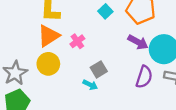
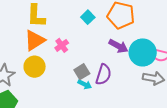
purple semicircle: (144, 77) -> (103, 75), moved
cyan arrow: (90, 85) -> (85, 84), moved

